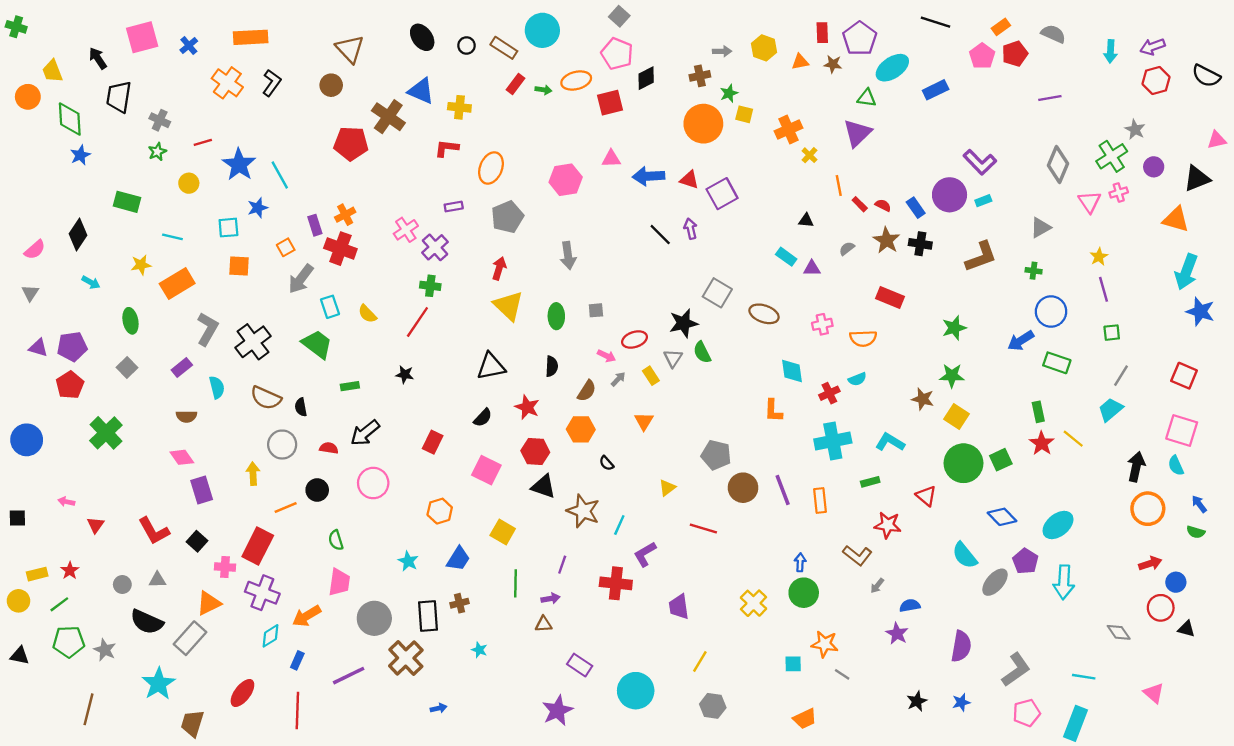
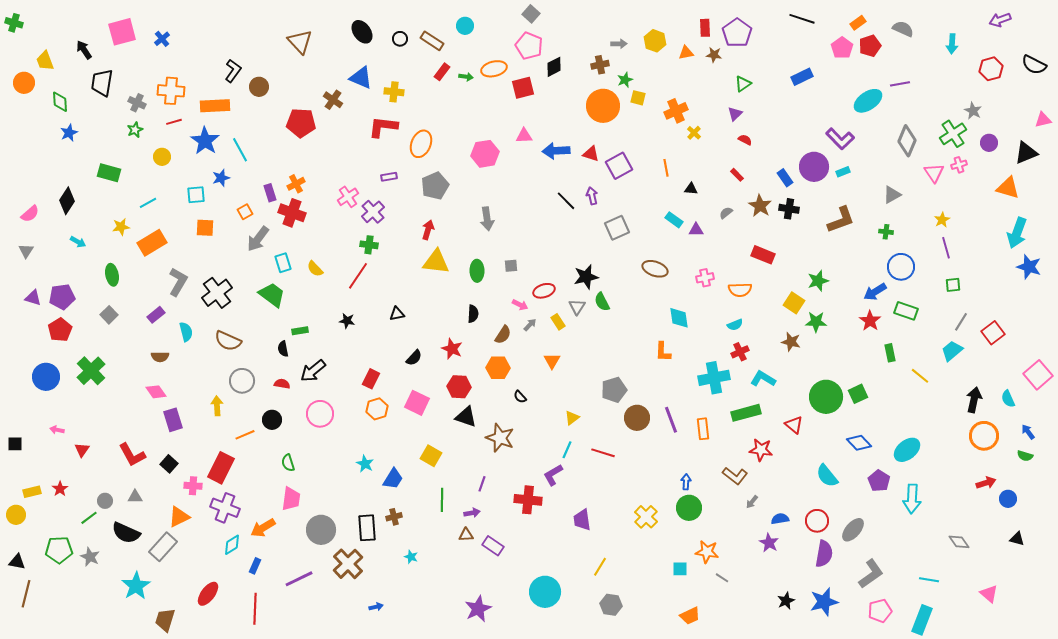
cyan circle: (542, 30) -> (465, 26), size x0.6
orange rectangle: (251, 37) -> (215, 106), moved
purple arrow: (1153, 47) -> (1000, 20), moved
cyan ellipse: (892, 68) -> (868, 101), moved
orange cross: (227, 83) -> (171, 91), moved, turned -32
brown circle: (331, 85) -> (259, 87), moved
green triangle: (867, 98) -> (743, 84), turned -42
brown cross: (388, 117) -> (333, 100), size x0.7
green diamond: (70, 119) -> (60, 102), size x0.7
purple triangle: (857, 133) -> (735, 114), size x0.6
red L-shape: (447, 148) -> (383, 127), size x1.4
orange line: (839, 185) -> (666, 168), moved
red semicircle: (883, 205) -> (745, 140), moved
cyan line: (172, 237) -> (148, 203), turned -42
gray square: (717, 293) -> (617, 228), moved, turned 35
yellow triangle: (508, 306) -> (436, 262), turned -36
black triangle: (491, 366) -> (397, 314), moved, size x0.6
red square: (1184, 376) -> (993, 333), moved, turned 30
red cross: (829, 393) -> (740, 352), moved
black semicircle: (301, 407) -> (283, 349), moved
yellow square: (957, 417) -> (794, 303), moved
pink square: (1182, 431) -> (1038, 375), moved, turned 32
blue circle: (27, 440) -> (46, 377), moved
red star: (1042, 443) -> (870, 321), moved
gray pentagon: (716, 455) -> (614, 390), turned -30
green rectangle: (870, 482) -> (746, 413), size x1.8
orange hexagon: (440, 511) -> (377, 409), moved
cyan line: (619, 525) -> (567, 450), moved
cyan star: (408, 561) -> (365, 464), moved
gray ellipse: (995, 582) -> (853, 530), moved
green line: (59, 604) -> (89, 518), moved
red circle: (1161, 608) -> (817, 521), moved
purple rectangle: (580, 665) -> (493, 546), moved
blue star: (961, 702) -> (824, 602), size x1.8
brown line: (88, 709) -> (26, 594), moved

